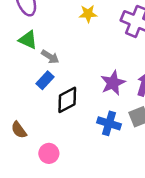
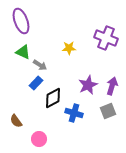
yellow star: (88, 14) -> (69, 48), moved
blue cross: (109, 123) -> (74, 113), moved

